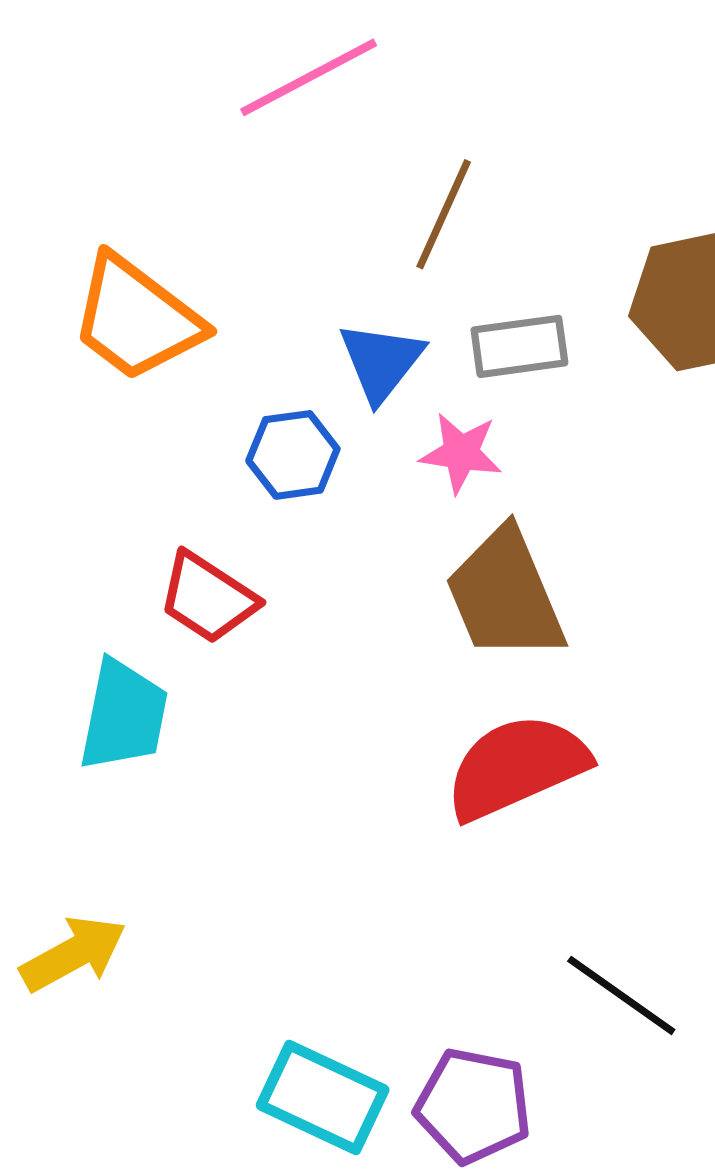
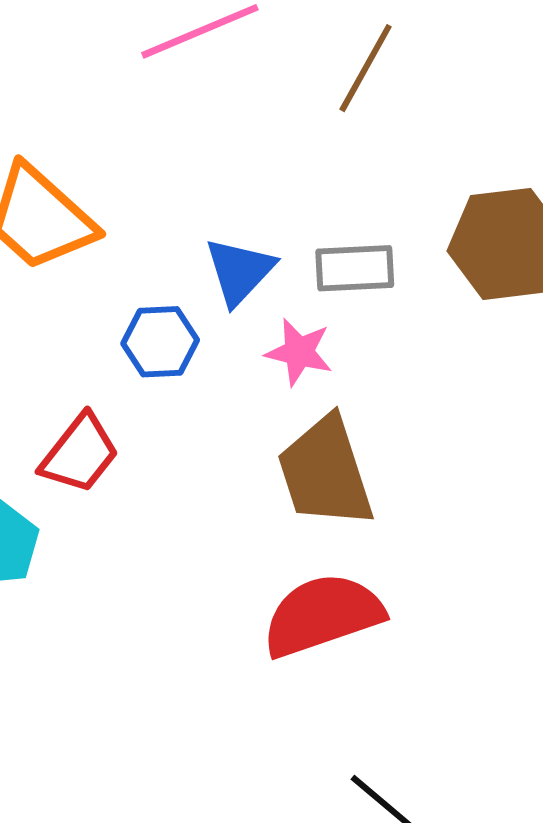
brown line: (444, 214) -> (366, 68), moved
red trapezoid: (208, 598) -> (80, 454), turned -90

